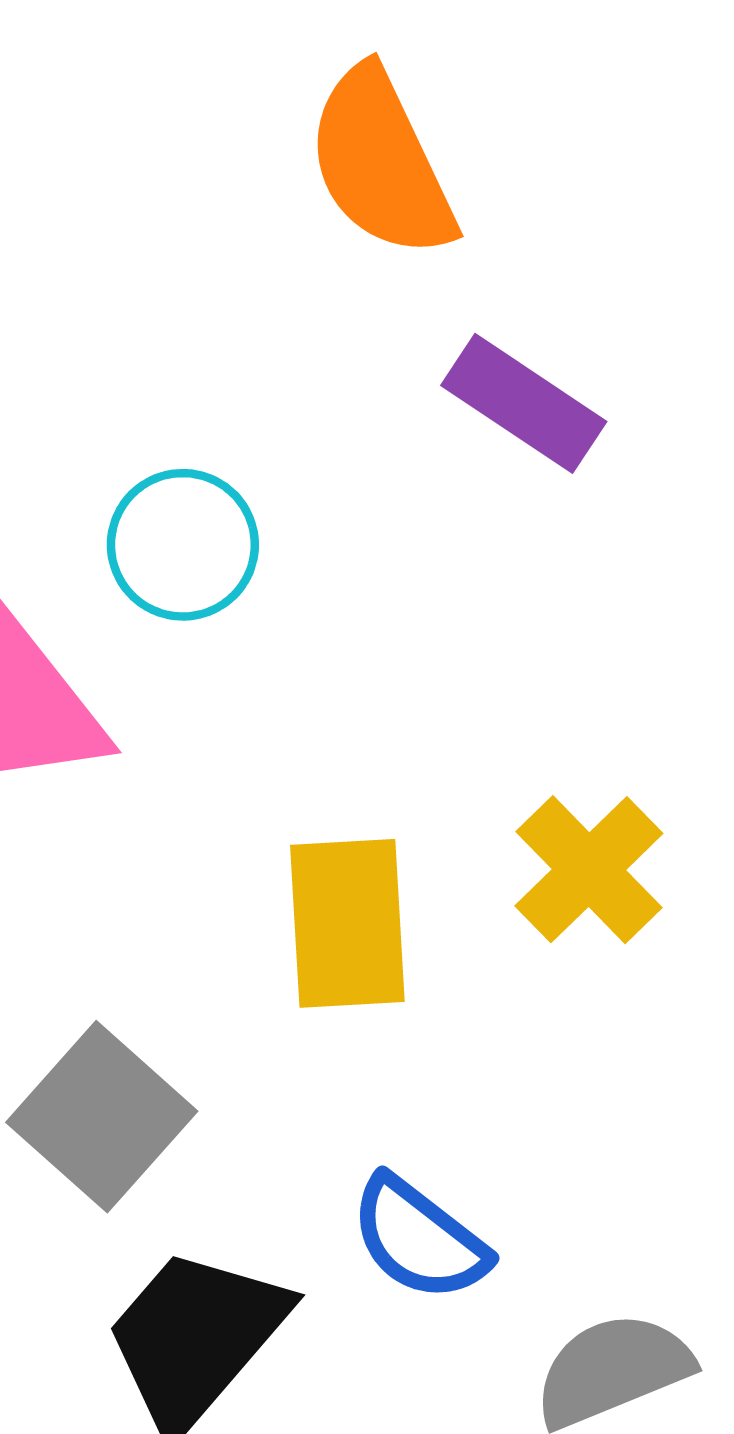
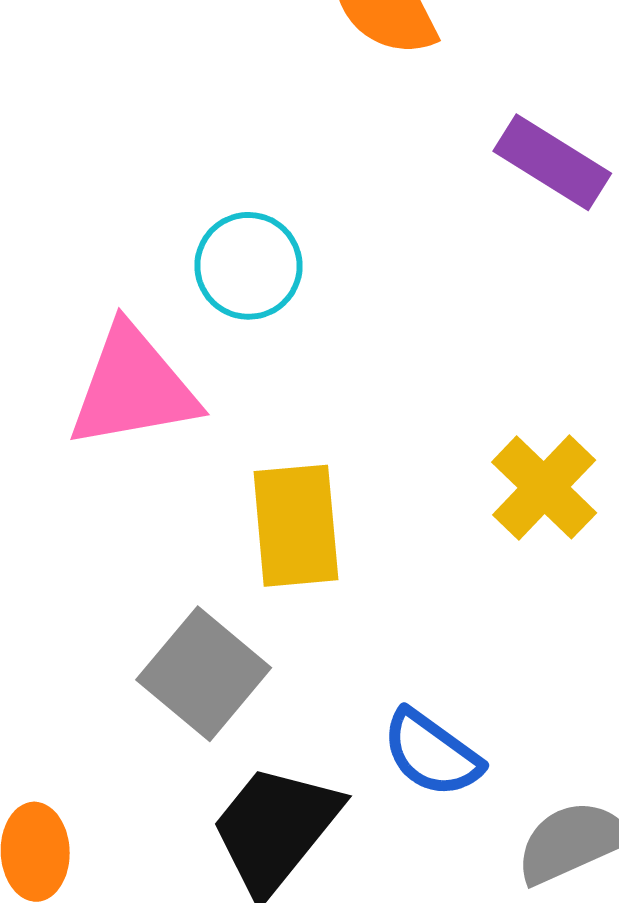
purple rectangle: (524, 403) -> (552, 162), moved
yellow rectangle: (347, 923) -> (296, 526), moved

